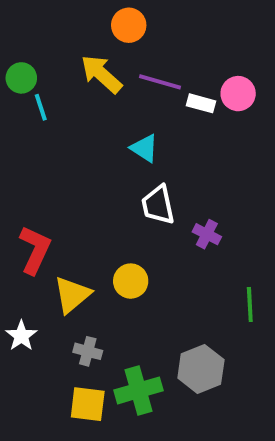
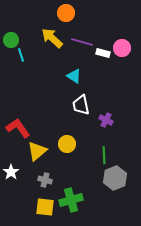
red L-shape: (35, 250) -> (18, 128), turned -60
green line: (250, 304) -> (104, 155), moved
gray hexagon: (201, 369) -> (115, 178), moved

